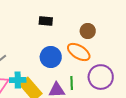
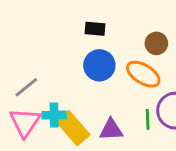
blue circle: (51, 57) -> (99, 65), moved
green line: (72, 83) -> (148, 119), moved

